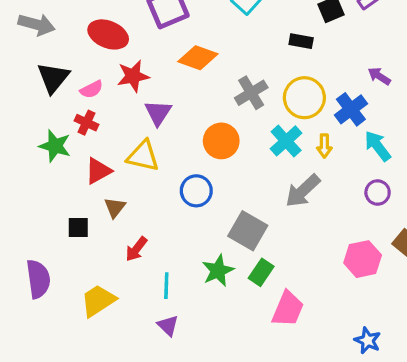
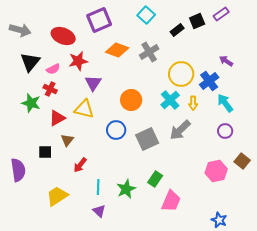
black rectangle: (301, 41) -> (177, 30), moved, turned -48
gray cross: (251, 93) -> (149, 52), moved
gray square: (248, 231) -> (147, 139), moved, turned 35
green star: (218, 271) -> (126, 189), moved
purple semicircle: (38, 279) -> (18, 170), moved

